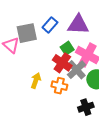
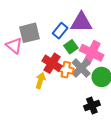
blue rectangle: (50, 25) -> (60, 31), moved
red cross: (62, 63) -> (52, 63), moved
orange cross: (59, 86) -> (66, 70), moved

